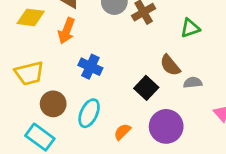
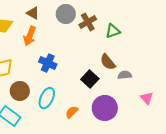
green triangle: (190, 28) -> (113, 31), moved

